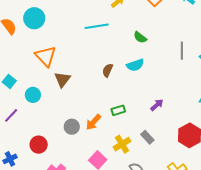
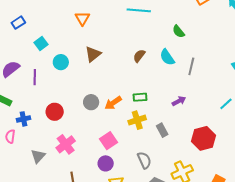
gray line: (182, 51) -> (191, 66), moved
orange triangle: (46, 56) -> (82, 18), moved, size x0.7
cyan semicircle: (135, 65) -> (167, 57), turned 60
purple line: (11, 115) -> (35, 77), turned -56
yellow cross: (122, 144) -> (137, 120), moved

